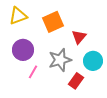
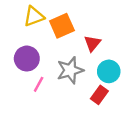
yellow triangle: (18, 16) -> (34, 16), moved
red rectangle: (76, 81) -> (99, 95), moved

